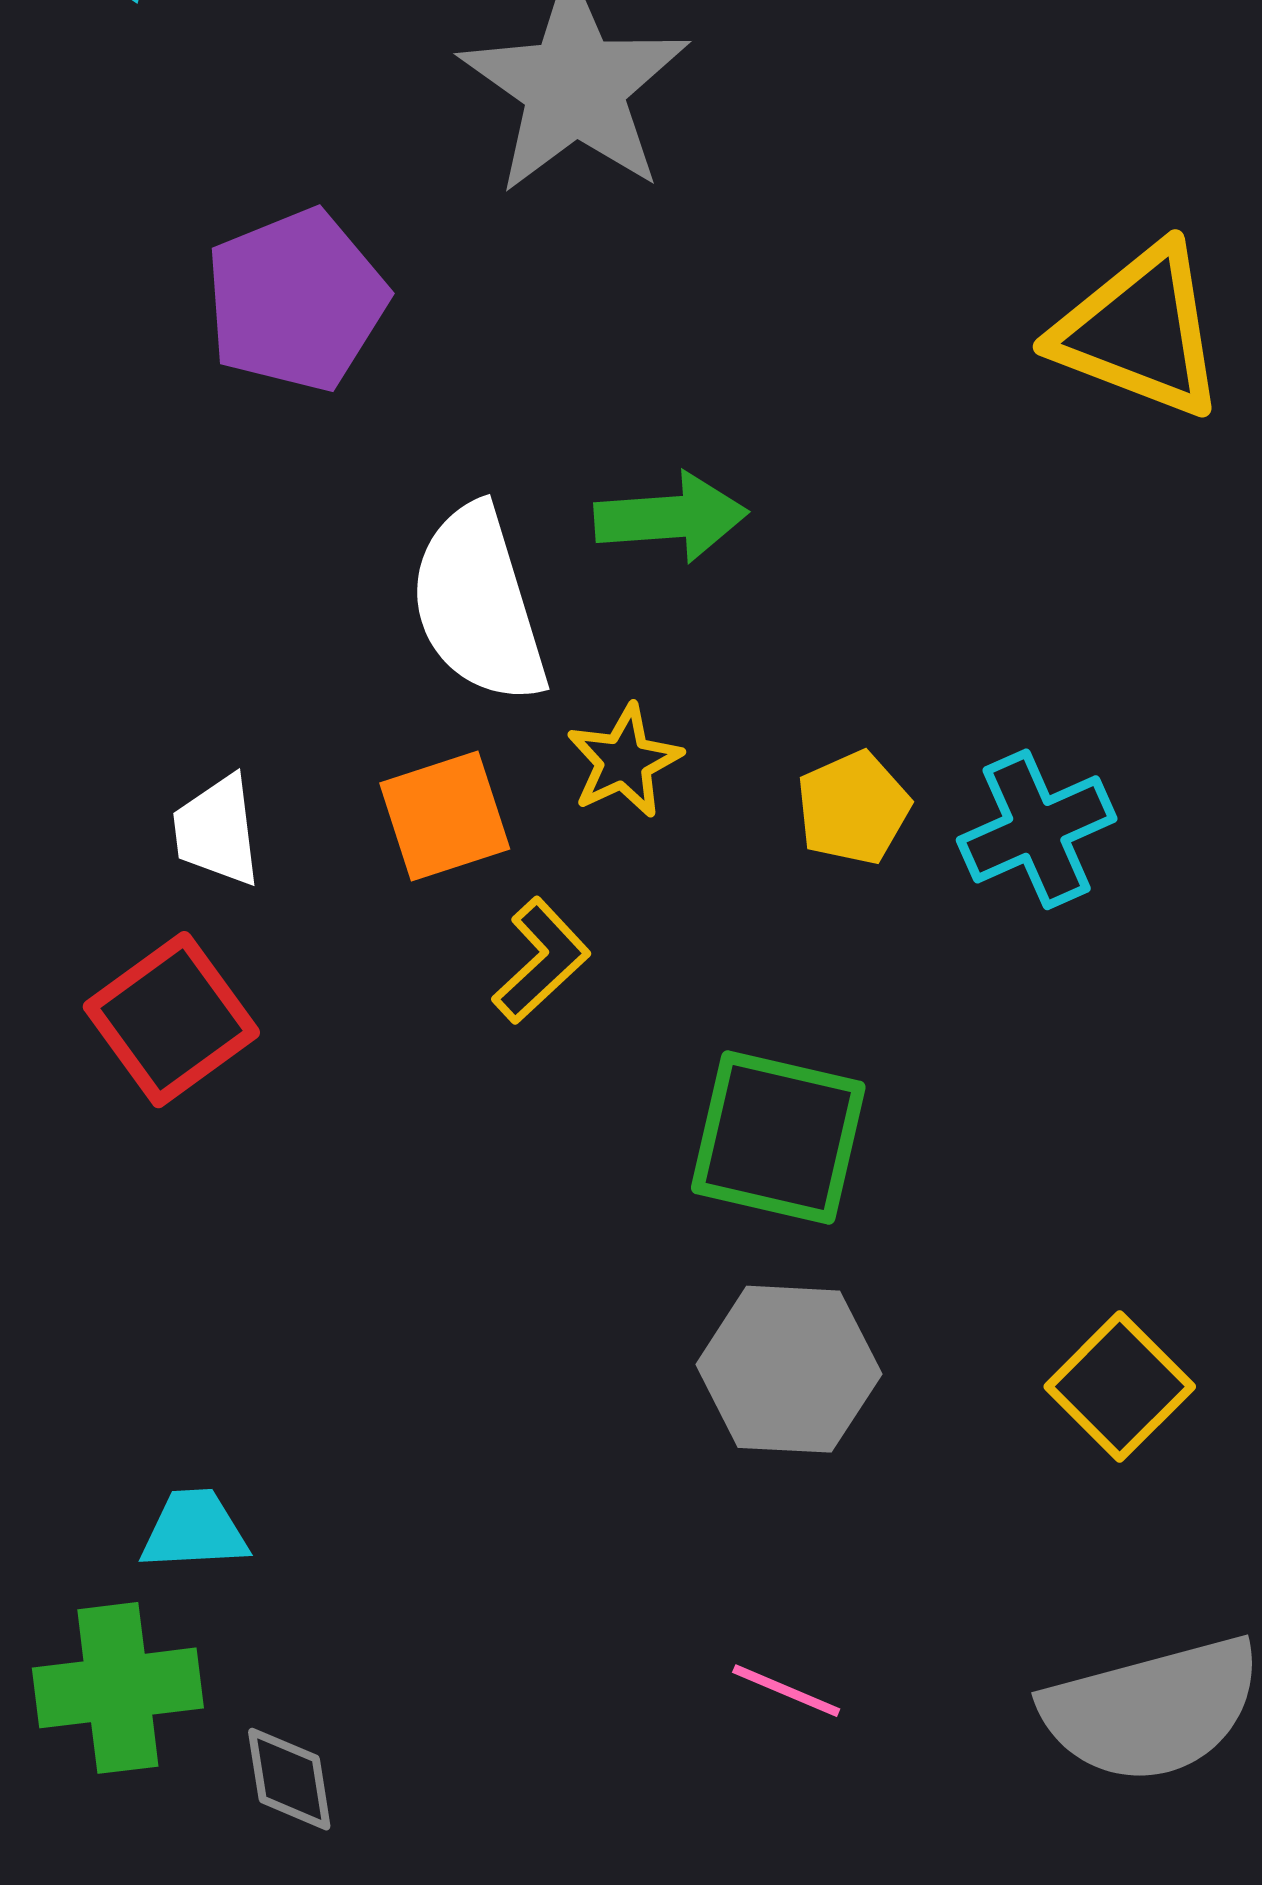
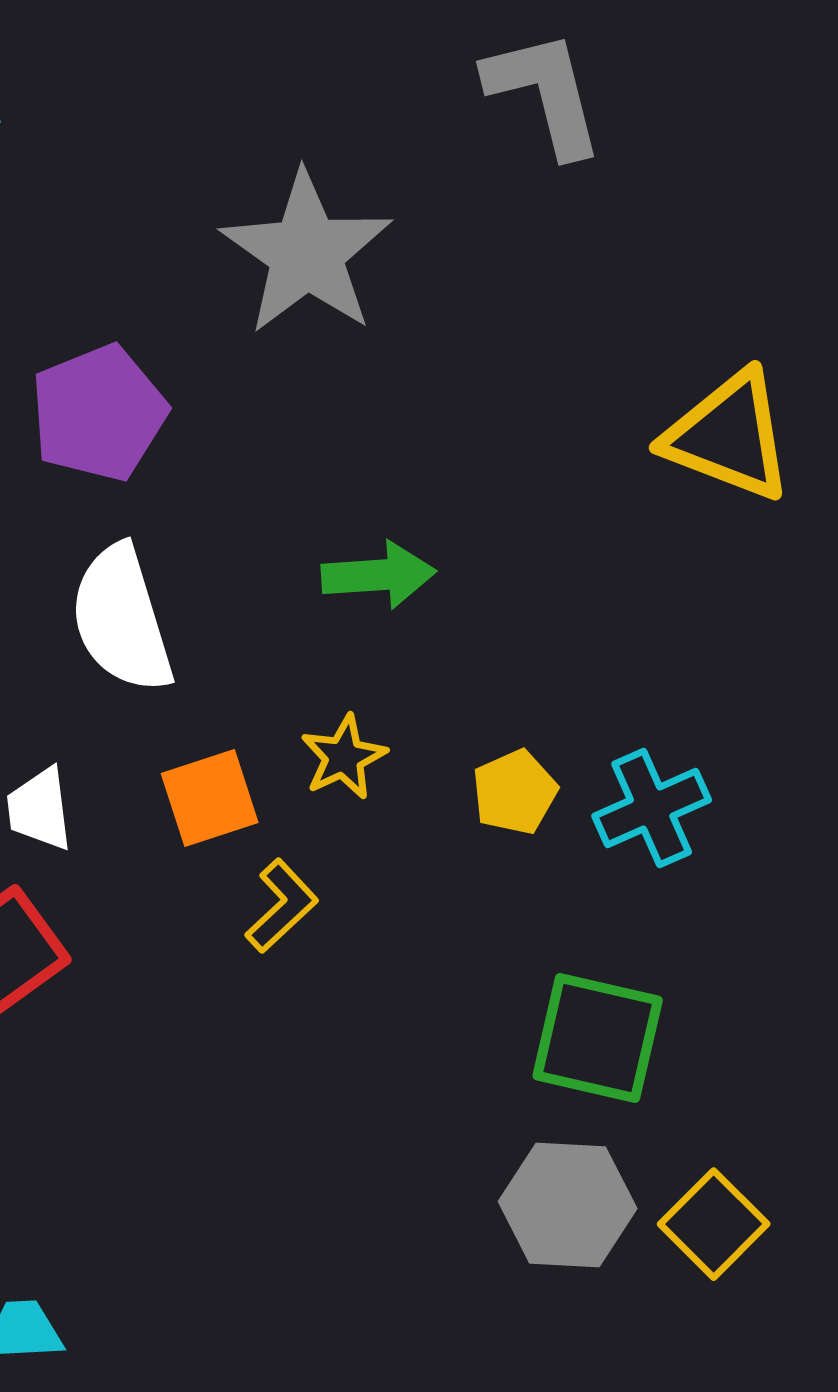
white semicircle: (478, 604) -> (122, 619), moved
green square: (778, 1137) -> (598, 1038), moved
gray hexagon: (789, 1369) -> (568, 1205), moved

